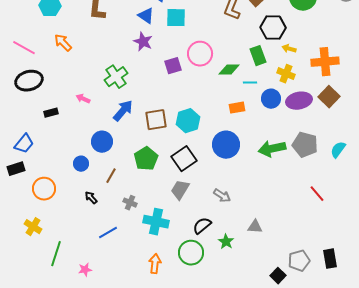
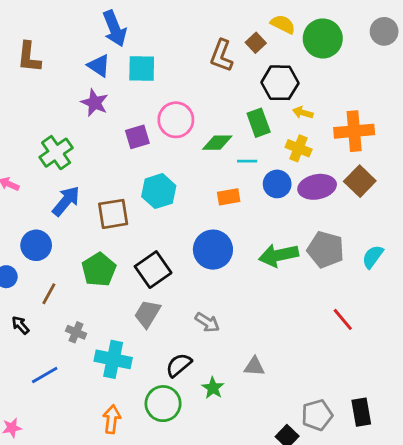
cyan hexagon: (188, 121) -> (159, 191), moved

